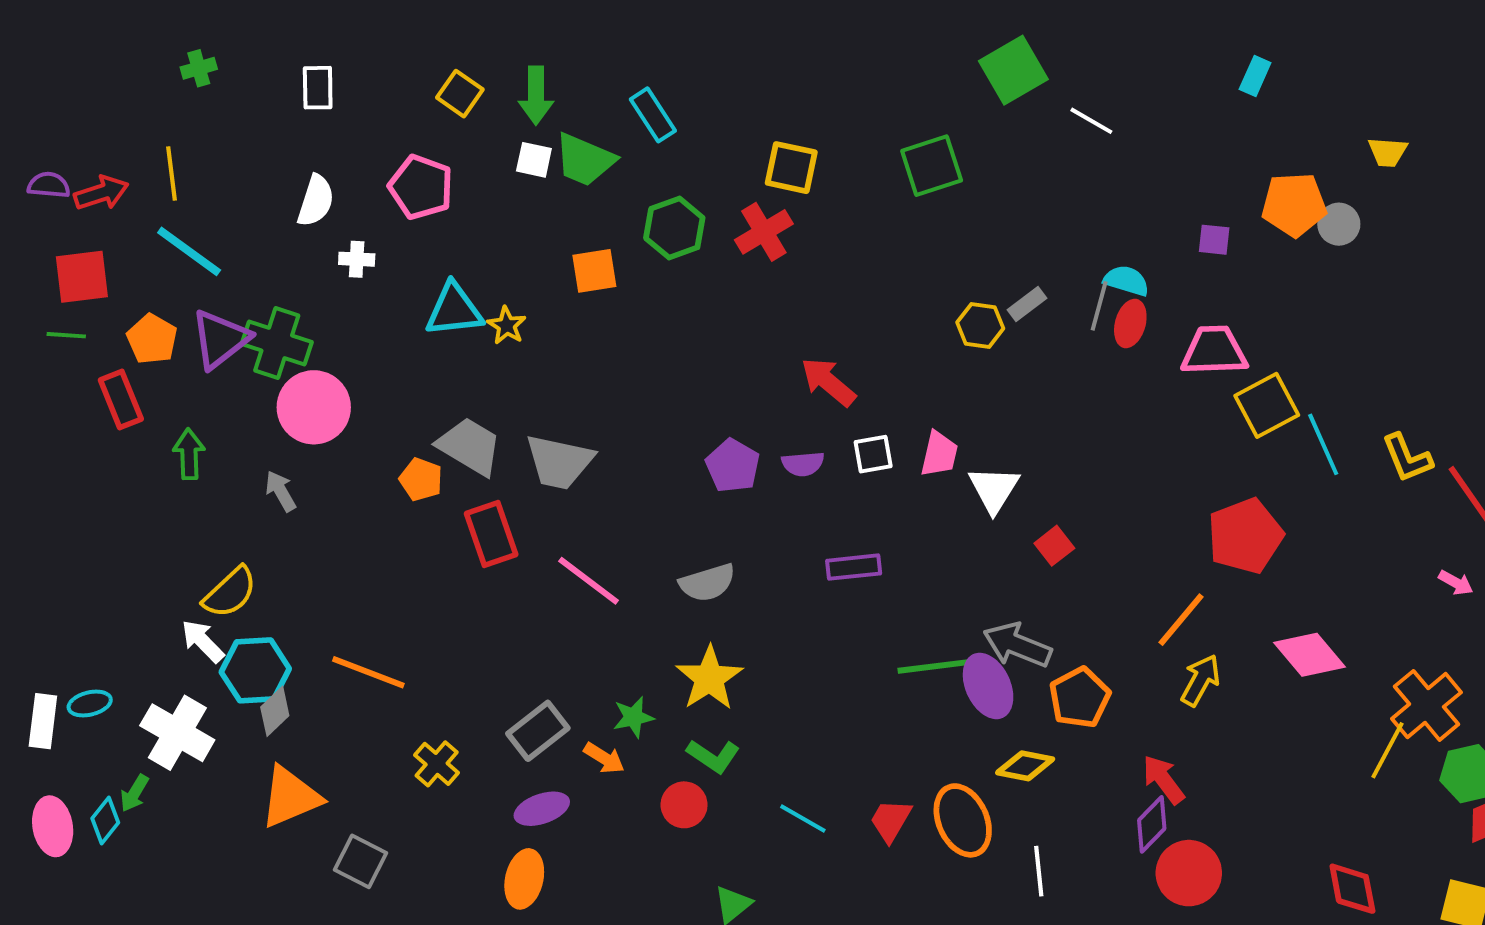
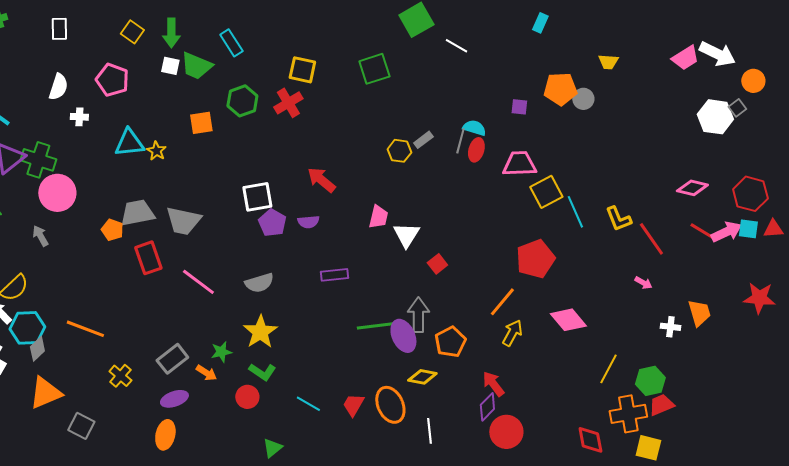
gray trapezoid: (470, 446) -> (137, 213), turned -42
white square: (873, 454) -> (257, 197), moved, size x1.5
gray arrow: (1017, 645) -> (418, 315), turned 68
orange cross: (1427, 705) -> (628, 414), moved, turned 30

